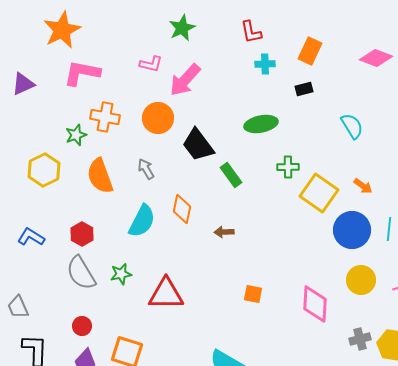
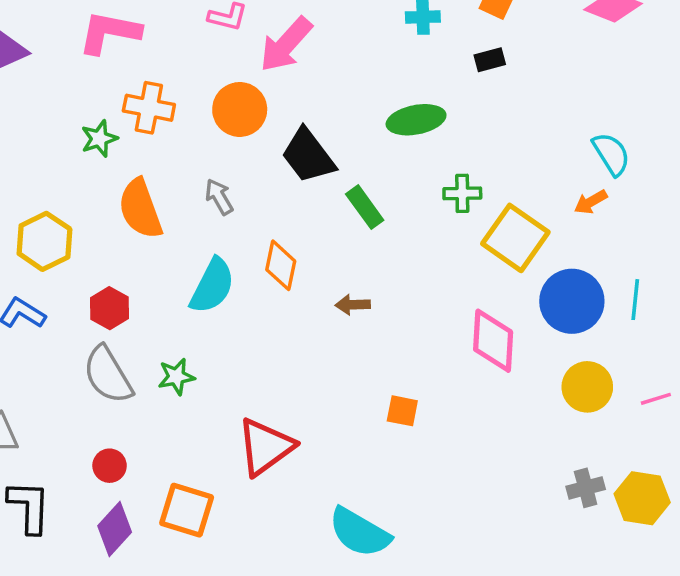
cyan semicircle: (352, 126) -> (611, 154), moved
yellow hexagon: (44, 170) -> (44, 241), moved
orange arrow: (363, 186) -> (591, 202), moved, turned 114
red triangle: (166, 294) -> (265, 447), moved, turned -36
pink diamond: (315, 304) -> (493, 341), moved

